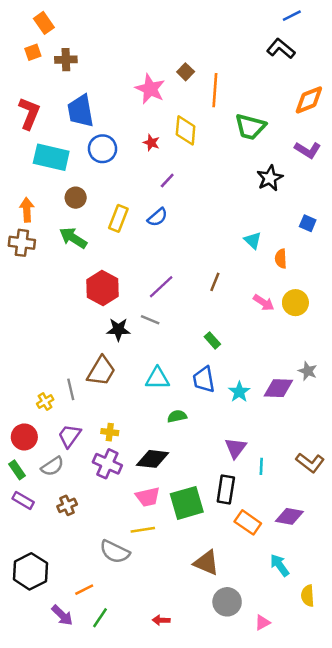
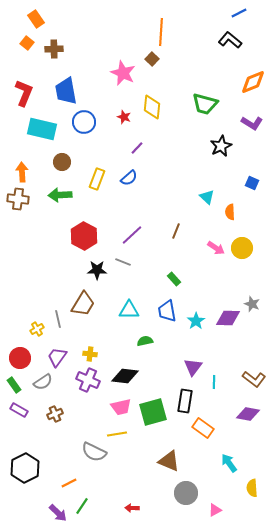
orange square: (33, 52) -> (27, 43), turned -32
orange line: (215, 90) -> (161, 32), moved
green arrow: (73, 238) -> (60, 195), turned -35
purple diamond: (289, 516) -> (248, 414), moved
purple arrow: (62, 615) -> (58, 513), moved

